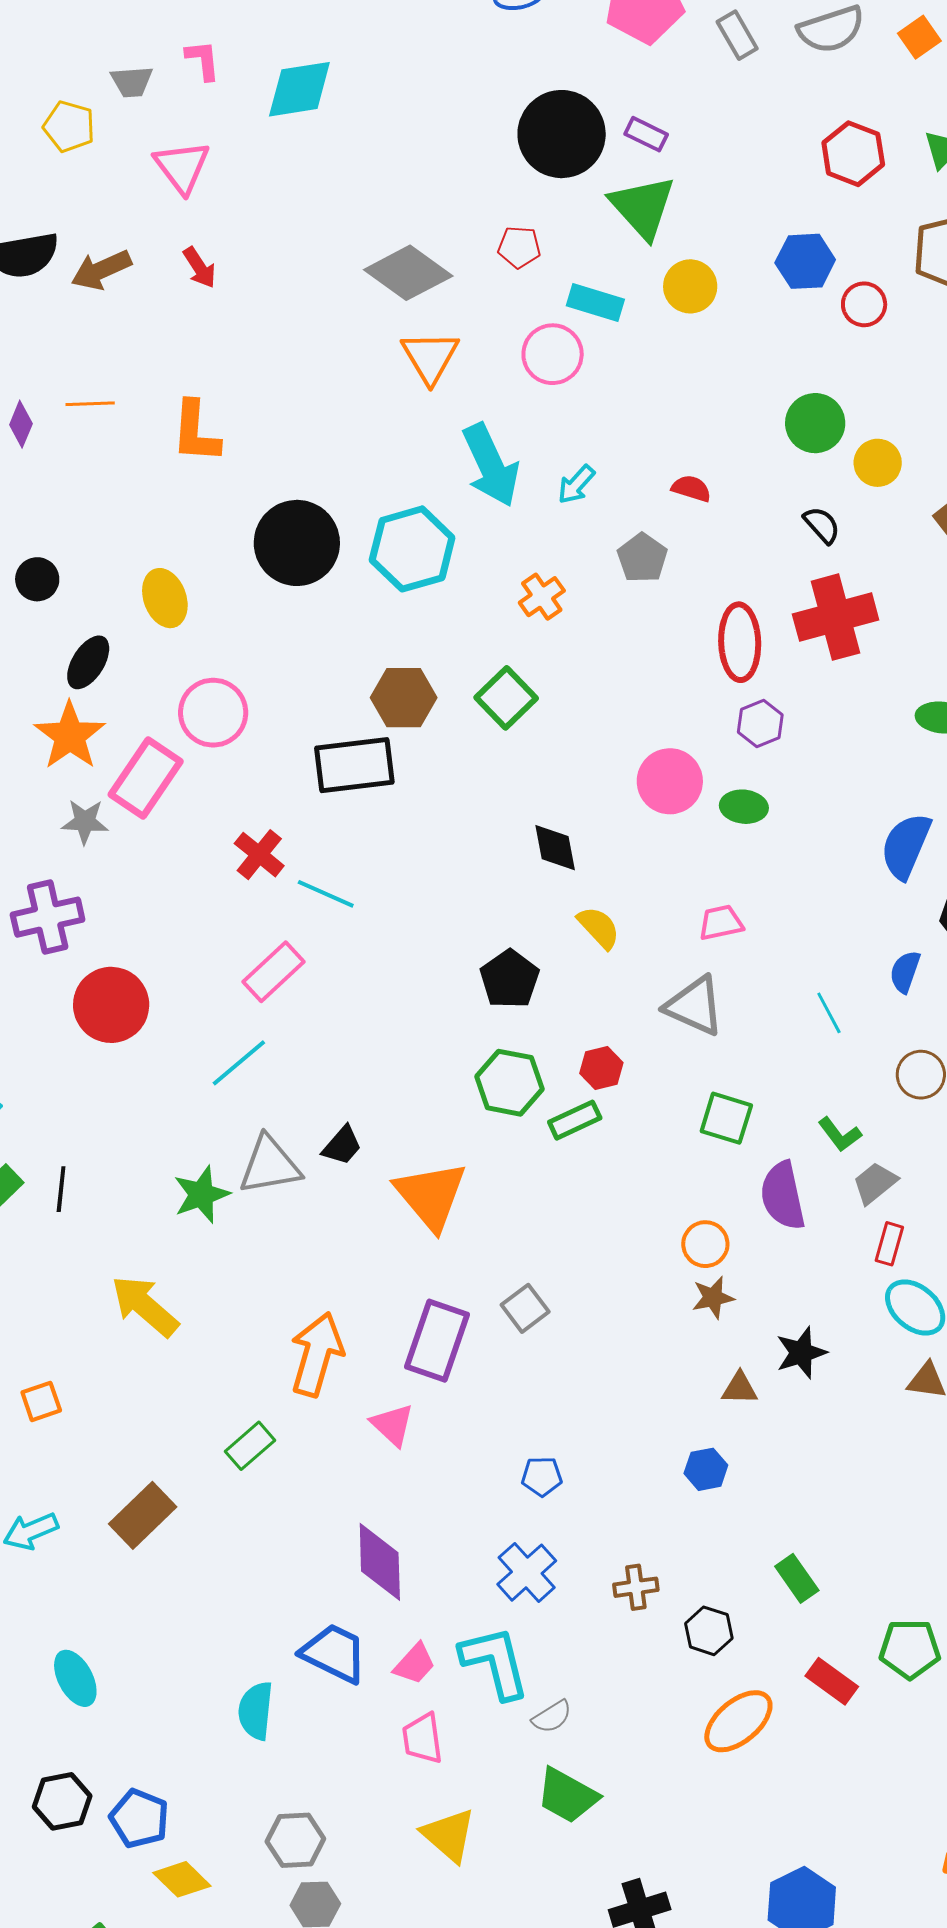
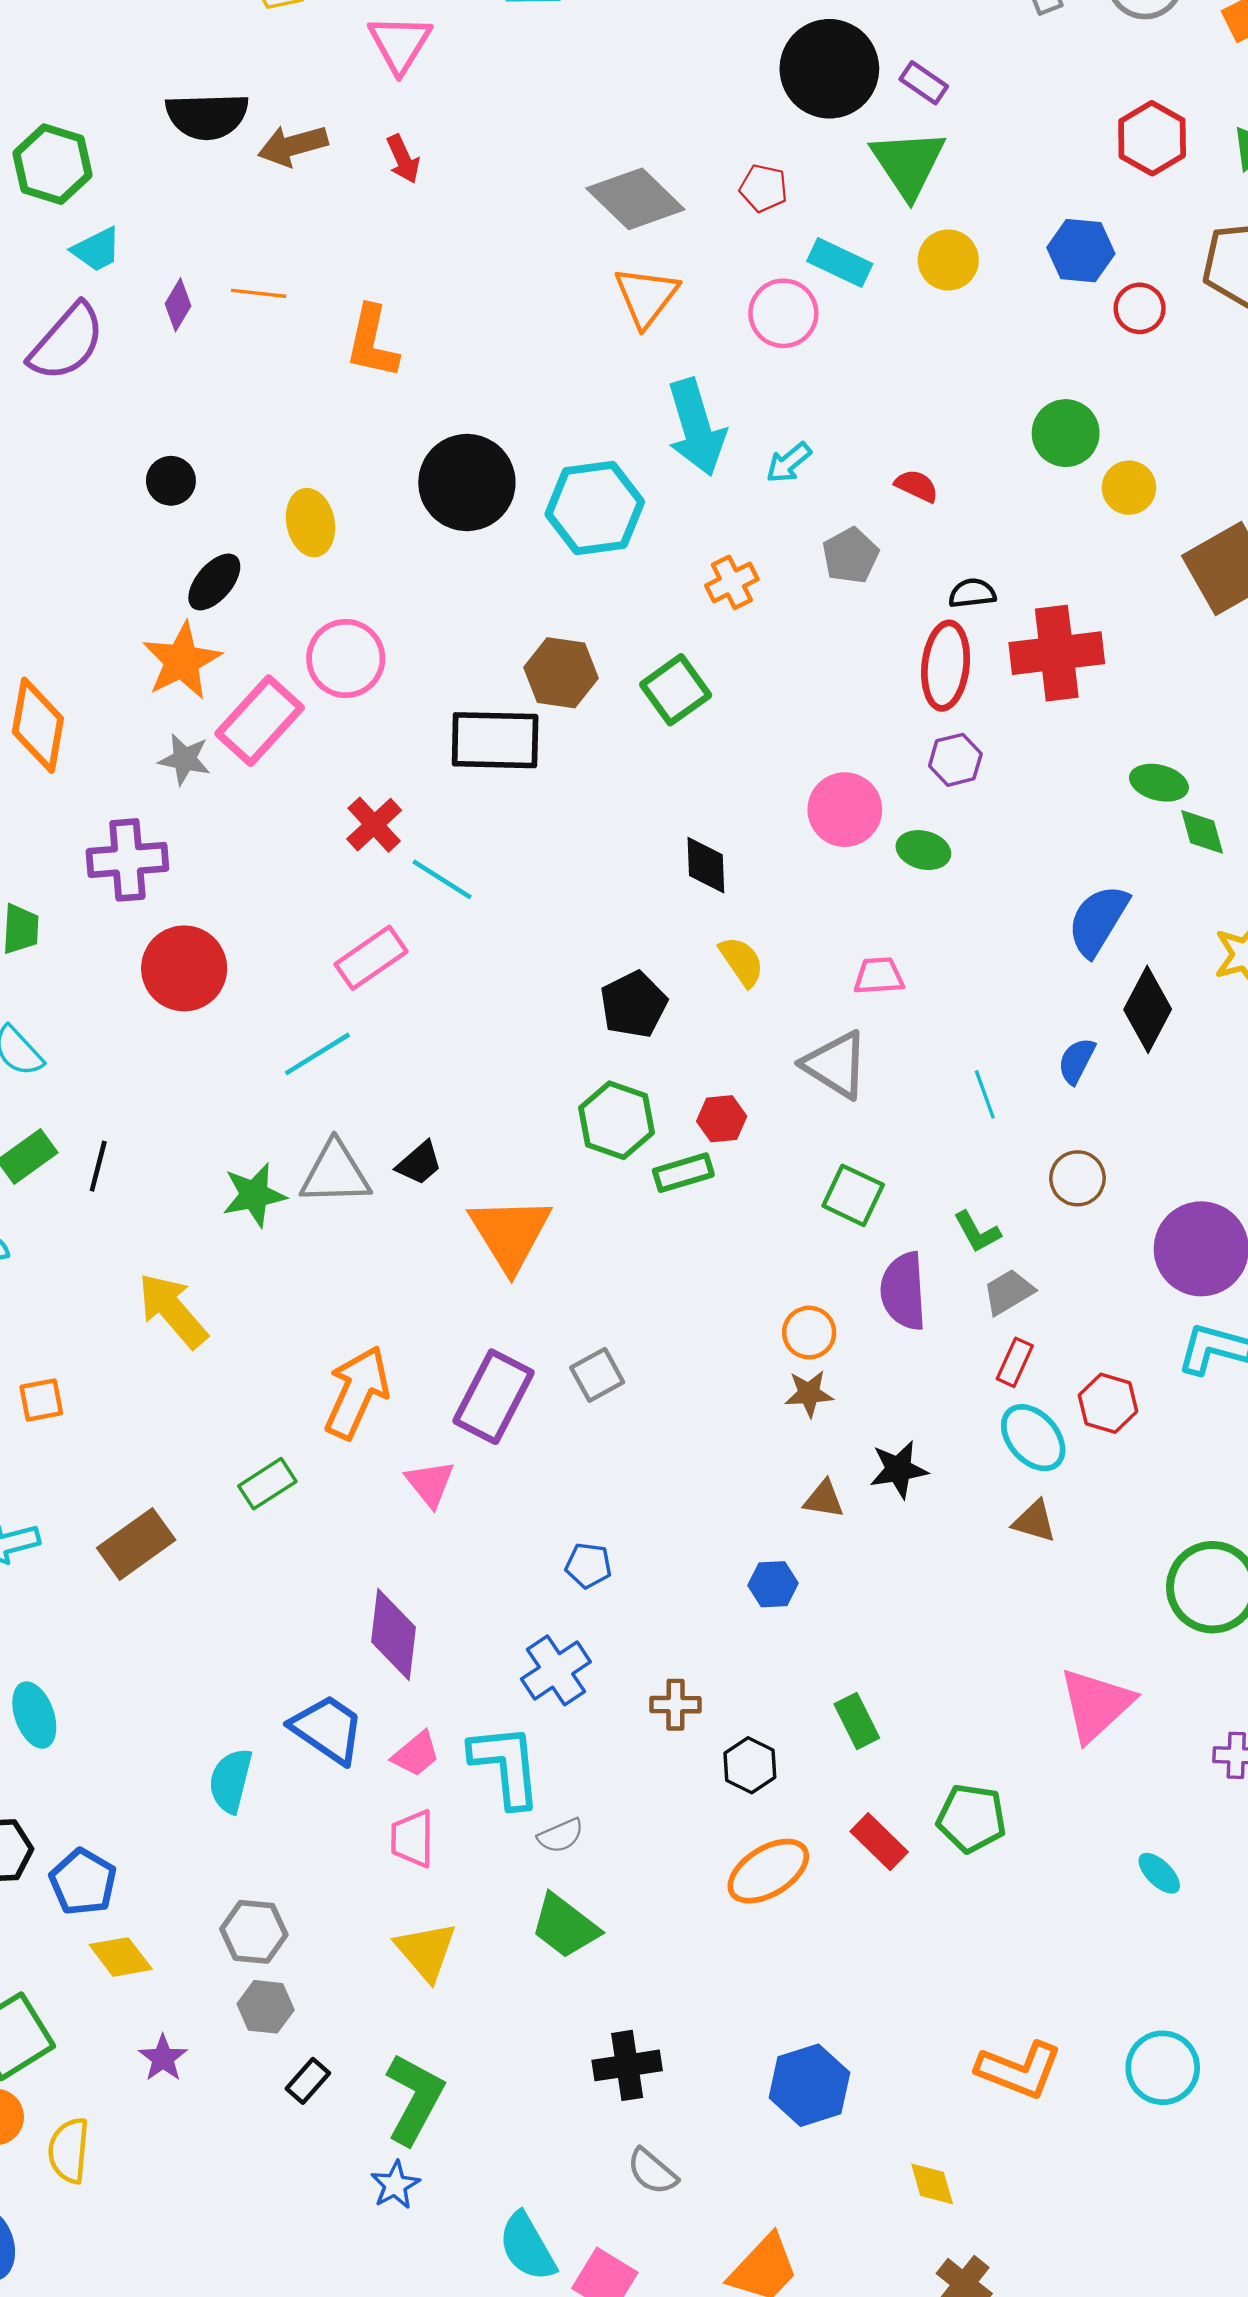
black semicircle: (822, 525) -> (972, 593), moved, turned -63

